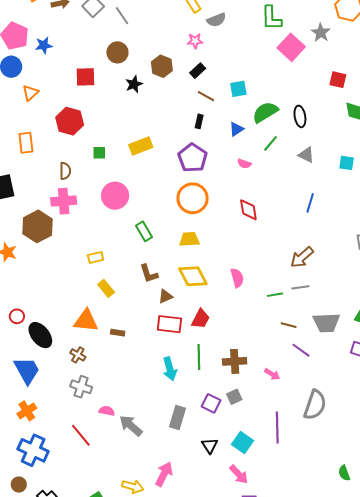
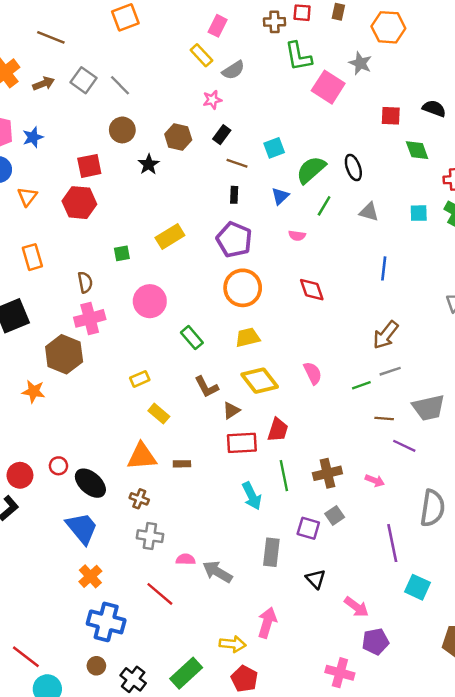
red hexagon: (70, 121) -> (79, 203), moved
cyan square: (243, 443) -> (418, 587), moved

